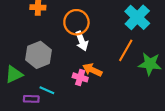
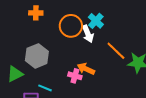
cyan cross: (137, 17) -> (96, 21), moved, size x0.7
white arrow: (82, 41) -> (88, 34), moved
orange line: (126, 50) -> (116, 51), turned -75

